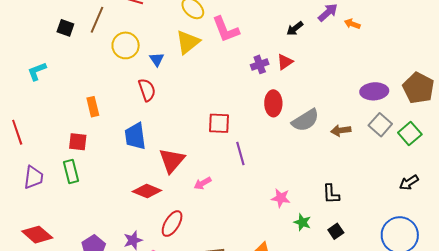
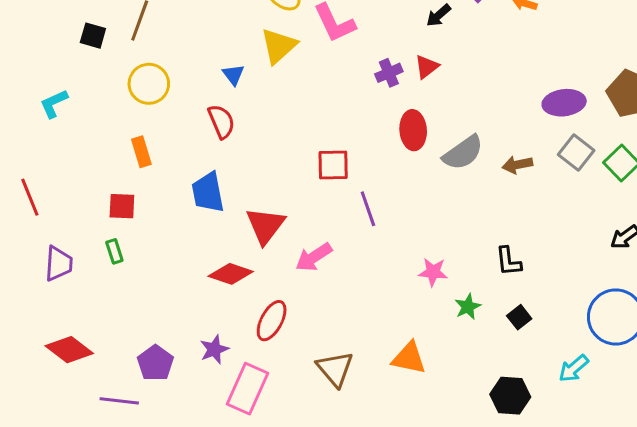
yellow circle: (126, 45) -> (149, 84), moved
green rectangle: (71, 171) -> (114, 251), size x0.7
pink arrow: (202, 183) -> (314, 257), size x1.4
green star: (302, 222) -> (468, 307), turned 30

